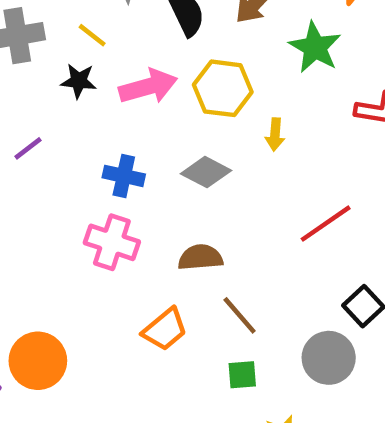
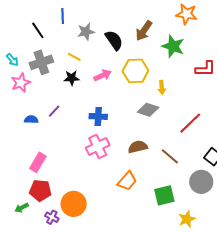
pink arrow: (148, 87) -> (103, 75), size x0.7
gray diamond: (206, 172) -> (148, 110), moved
pink cross: (112, 242) -> (98, 146), turned -35
brown line: (240, 315) -> (170, 156), moved
green square: (242, 375) -> (164, 195), size x1.5

